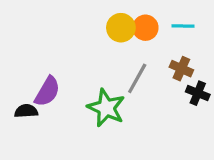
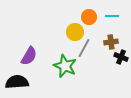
yellow circle: (121, 28) -> (75, 32), moved
brown cross: (181, 69) -> (111, 42), turned -32
black semicircle: (26, 111) -> (17, 82), moved, size x1.6

